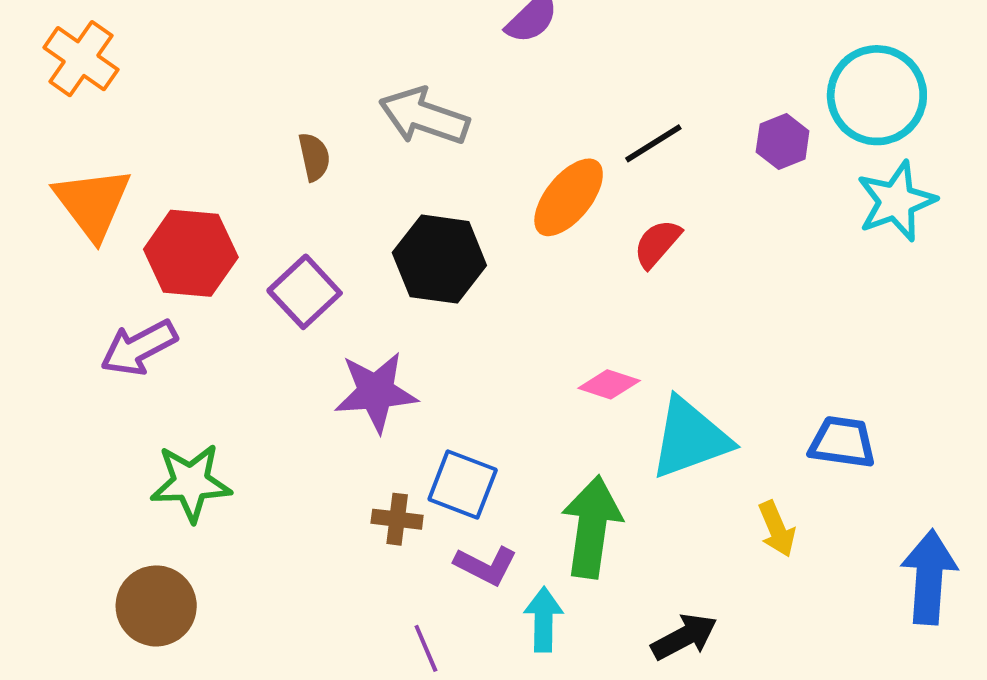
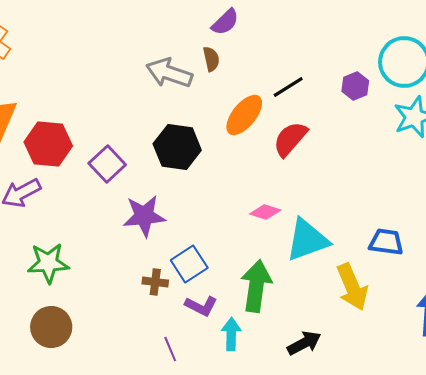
brown semicircle: (314, 157) -> (211, 59), moved
red semicircle: (657, 244) -> (290, 139), size x1.4
blue square: (463, 485) -> (189, 264), turned 36
yellow arrow: (777, 529) -> (352, 287), size x1.6
brown circle: (156, 606) -> (51, 327), moved

